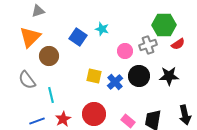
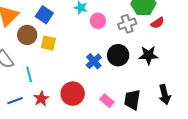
blue square: (78, 37) -> (44, 15), moved
pink circle: (125, 51) -> (98, 21), moved
yellow square: (94, 76) -> (48, 43), moved

